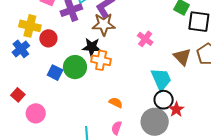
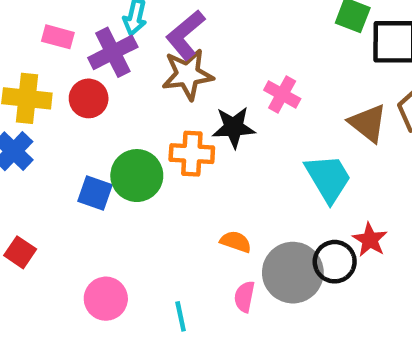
red circle: (48, 38) -> (89, 98), moved
black star: (92, 47) -> (234, 127), moved
black circle: (164, 100) -> (335, 262), moved
pink circle: (36, 113) -> (106, 299), moved
gray circle: (155, 122) -> (293, 273), moved

